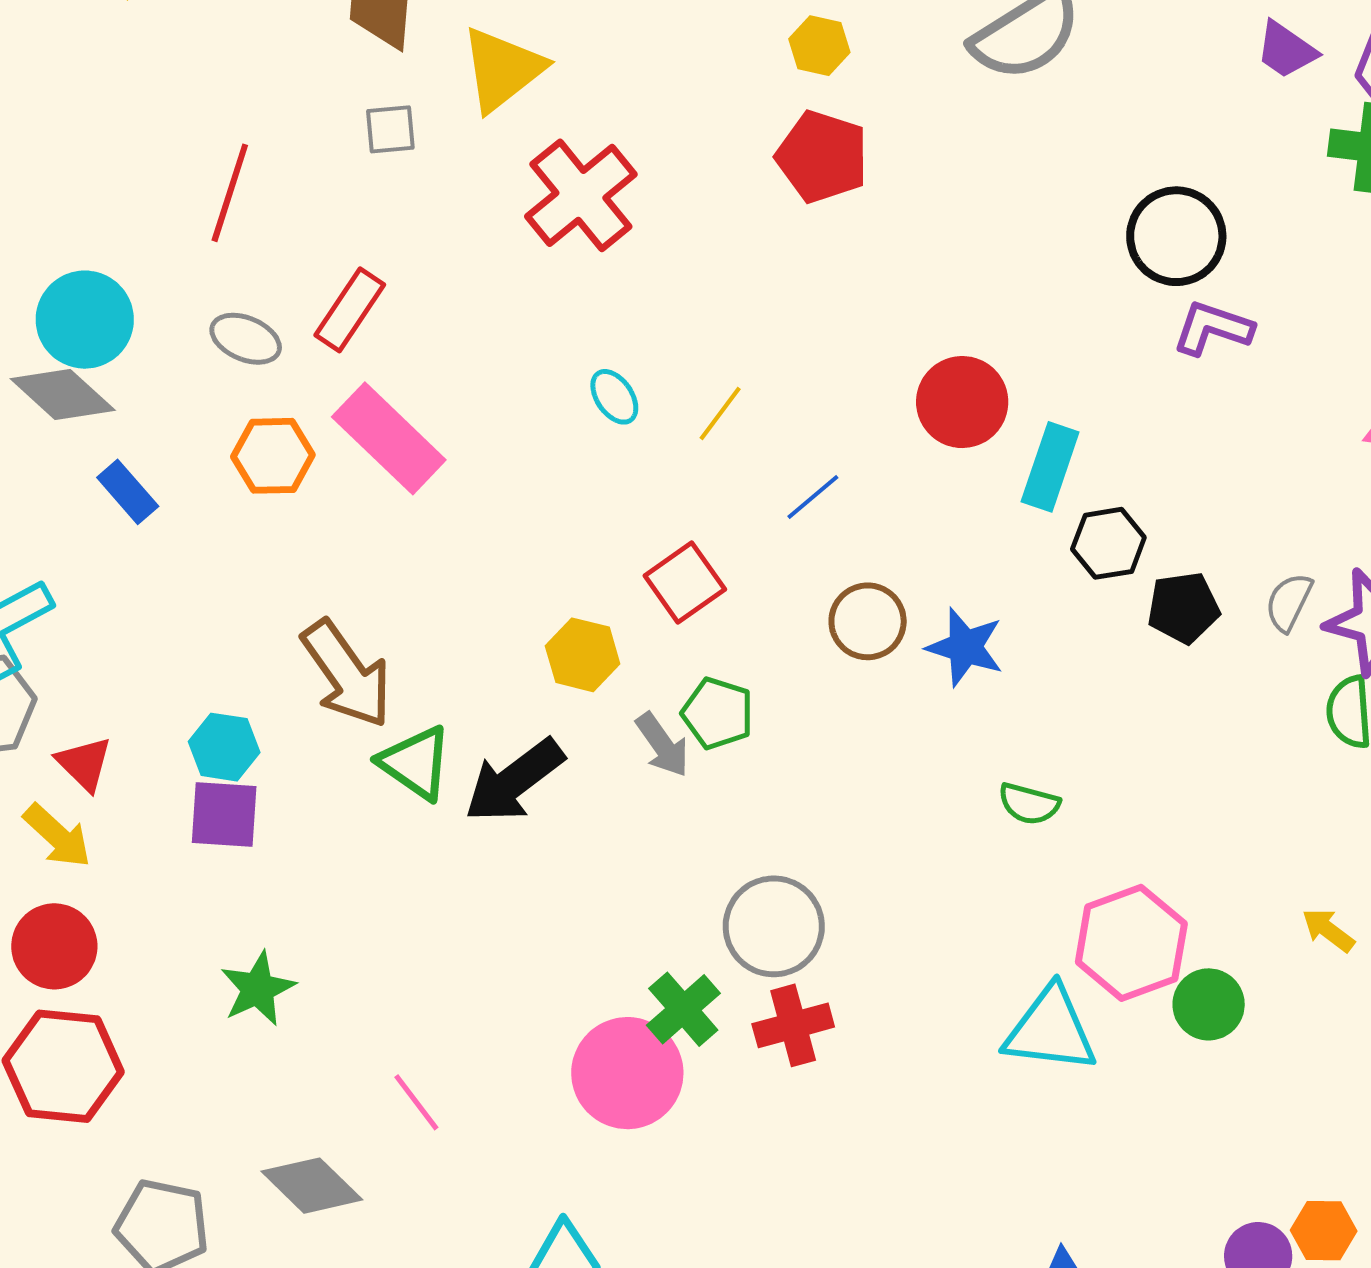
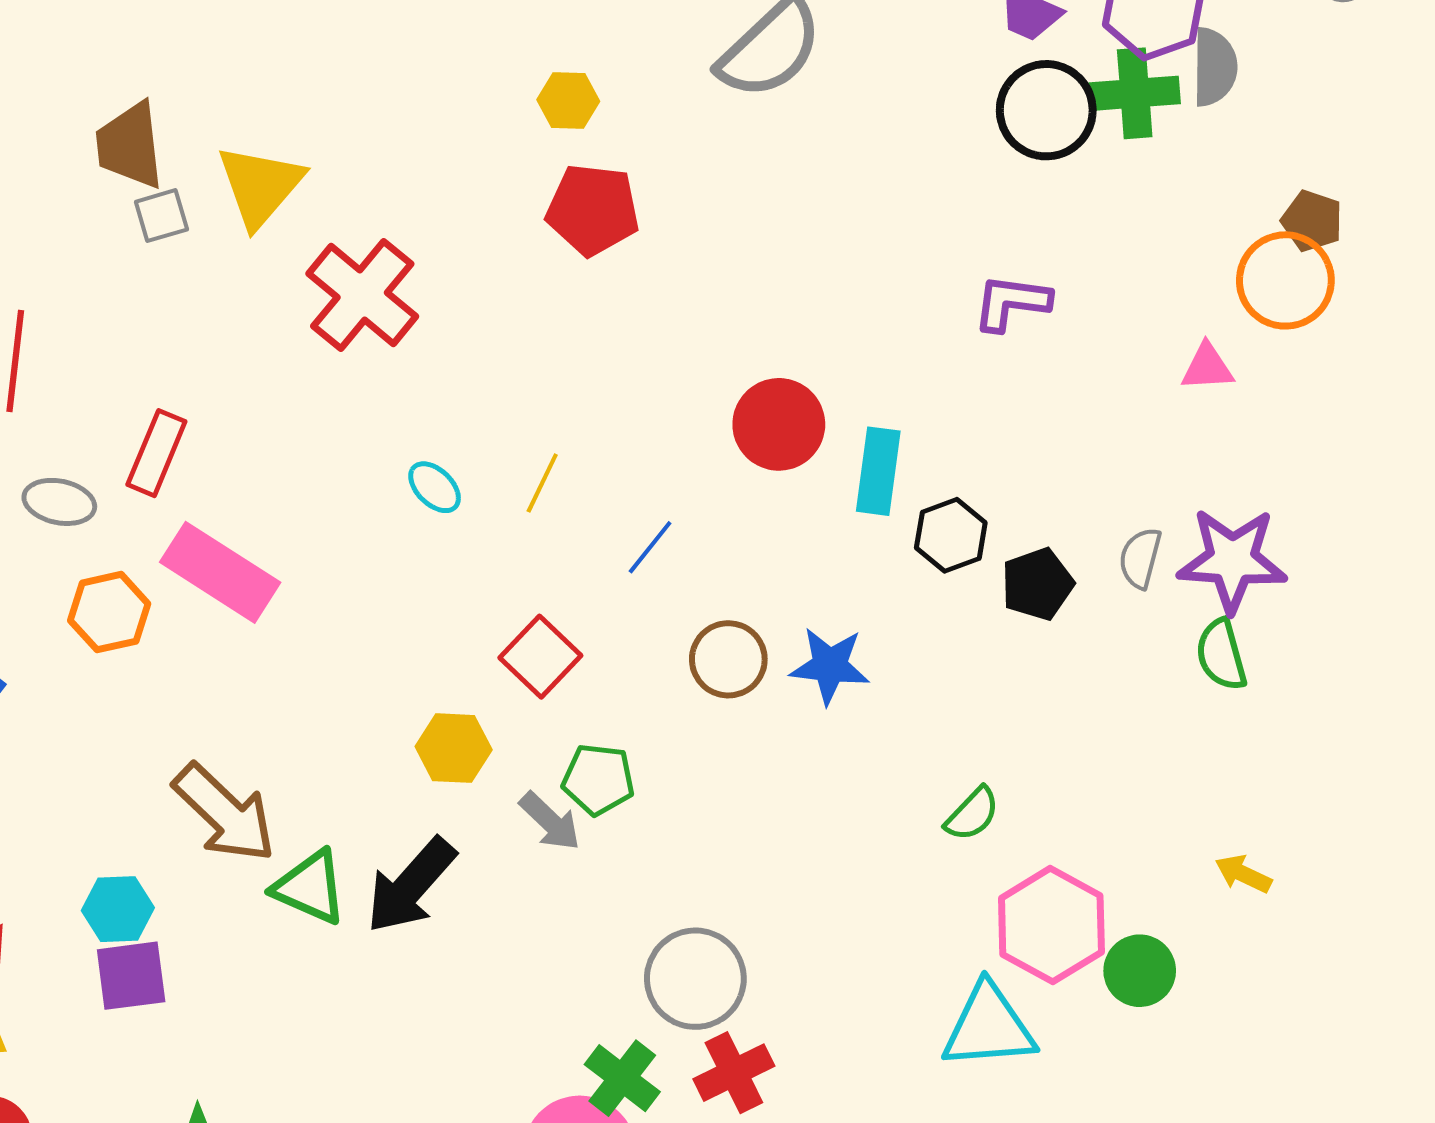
gray square: (390, 129) -> (161, 216), moved
black circle: (1176, 236) -> (1046, 110), moved
green semicircle: (1029, 804) -> (972, 814), moved, turned -50

